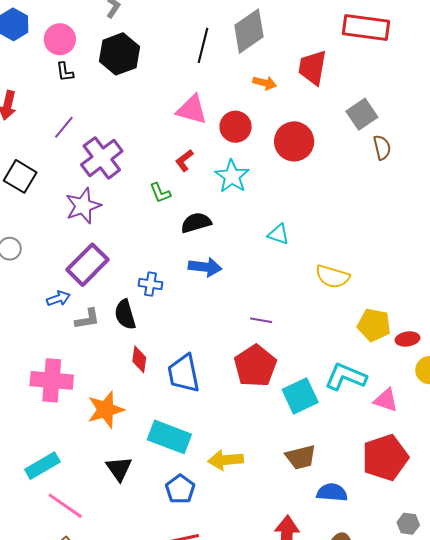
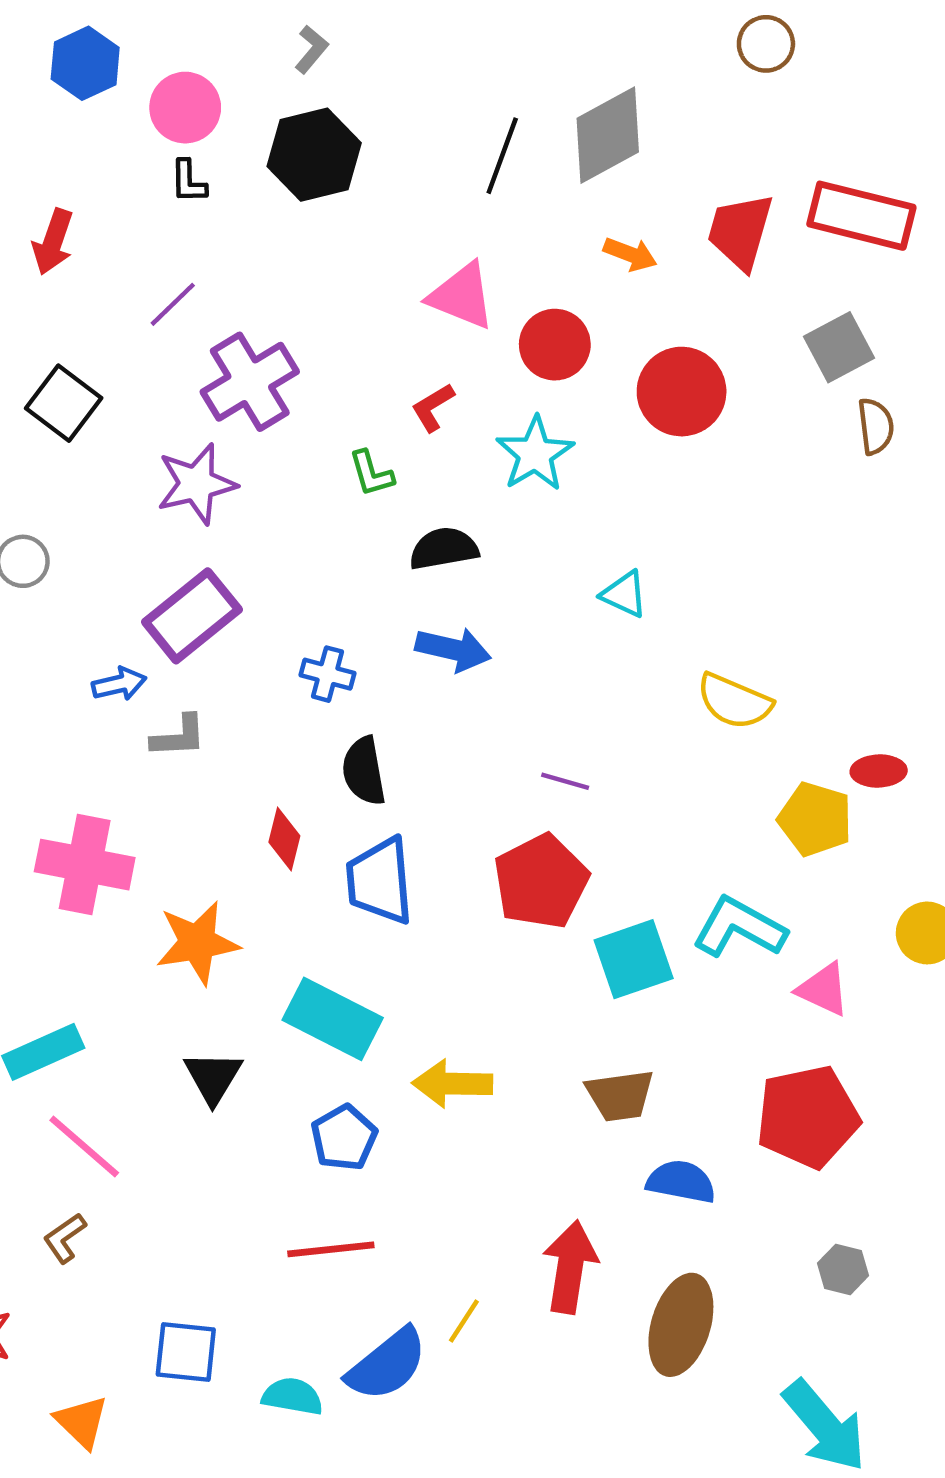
red rectangle: (366, 27) -> (861, 216), moved
black semicircle: (125, 314) -> (364, 771), moved
red ellipse: (407, 339) -> (879, 771), moved

